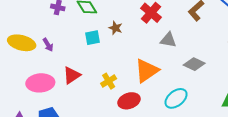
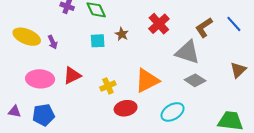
gray triangle: (168, 40) -> (187, 52), moved, size x1.5

